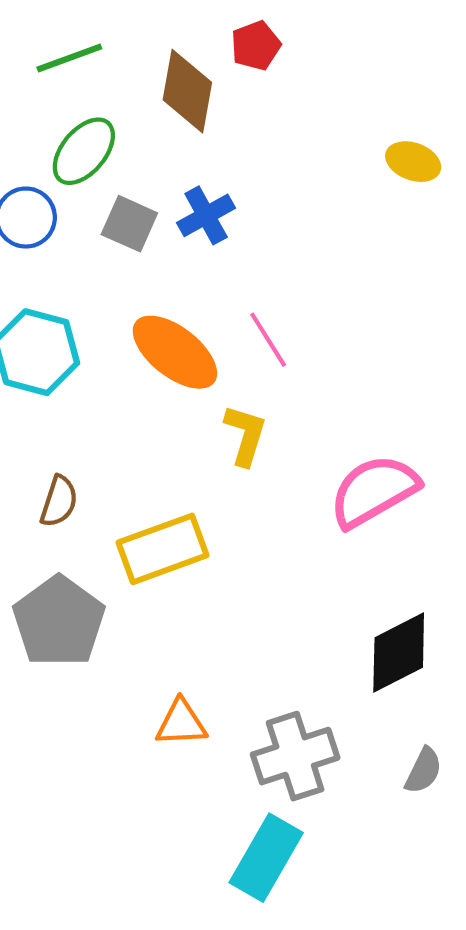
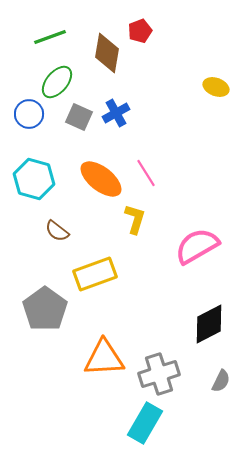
brown semicircle: (59, 501) -> (57, 231), moved, turned 110
orange triangle: (181, 723) -> (104, 358), size x1.6

